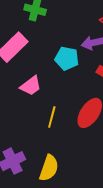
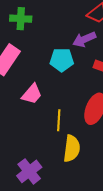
yellow semicircle: (49, 168) -> (72, 148), moved

